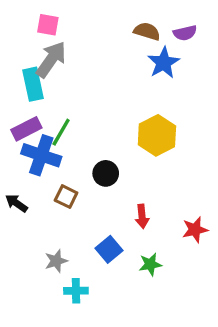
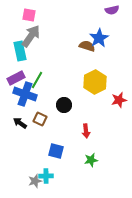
brown semicircle: (147, 31) -> (87, 46), moved
purple semicircle: (185, 33) -> (112, 10), moved
black arrow: (16, 203) -> (20, 123), moved
red star: (195, 230) -> (119, 100), moved
blue square: (109, 249) -> (56, 151), moved, turned -35
gray star: (56, 261) -> (35, 181), moved

